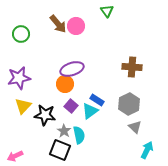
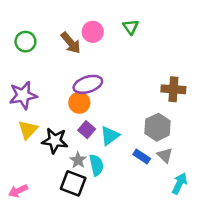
green triangle: (107, 11) -> (131, 27), moved
brown arrow: (58, 24) -> (71, 43), moved
brown cross: (132, 67) -> (173, 89), moved
blue rectangle: (97, 100) -> (142, 157), moved

